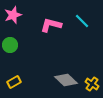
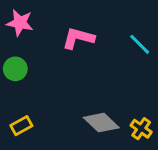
pink star: (13, 15) -> (20, 23), turned 30
cyan line: (82, 21) -> (140, 44), moved

